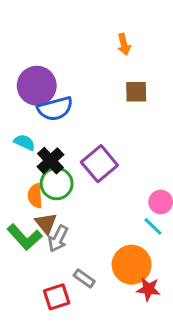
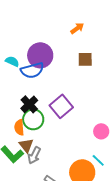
orange arrow: (124, 44) -> (77, 28), turned -112
purple circle: (37, 86) -> (40, 55), moved
cyan semicircle: (24, 142) -> (12, 61), moved
cyan line: (153, 226) -> (98, 160), moved

